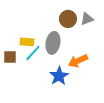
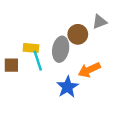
brown circle: (68, 19) -> (78, 34), moved
cyan line: (33, 53) -> (38, 61), turned -60

